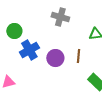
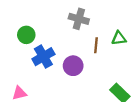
brown line: (78, 56) -> (96, 45), moved

